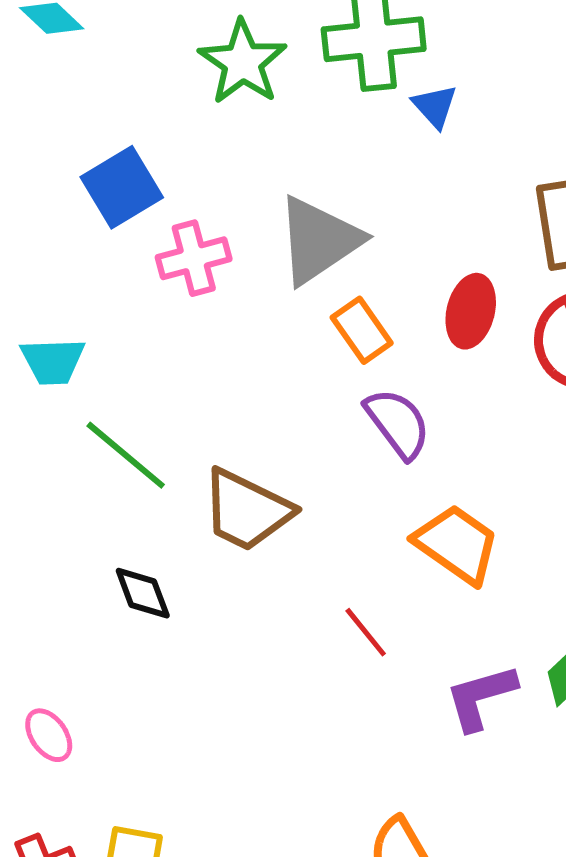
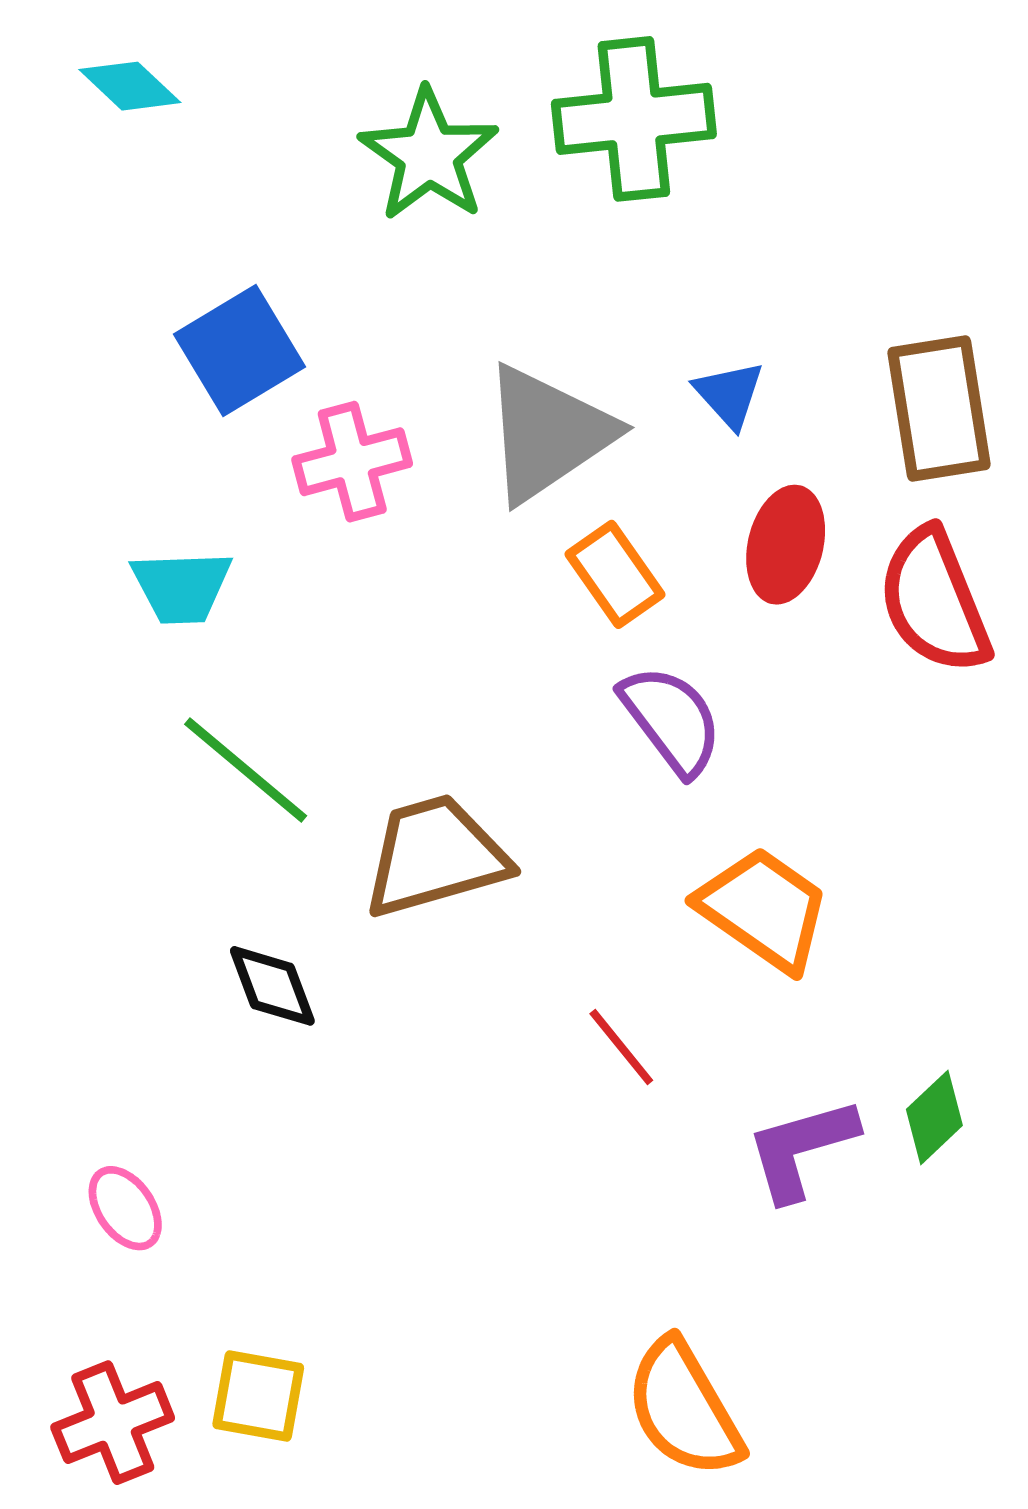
blue triangle: (435, 106) -> (729, 394), moved
cyan trapezoid: (53, 361) -> (182, 587), moved
brown trapezoid: (247, 510) -> (435, 856), turned 138

